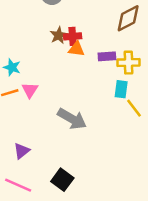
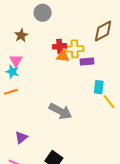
brown star: (59, 35) -> (21, 35), moved
yellow cross: (128, 63) -> (75, 49), moved
pink triangle: (30, 90) -> (16, 61), moved

